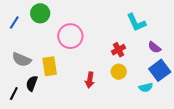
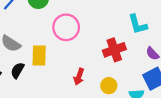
red cross: (118, 50) -> (114, 50), size x1.5
yellow circle: (119, 72) -> (109, 86), moved

